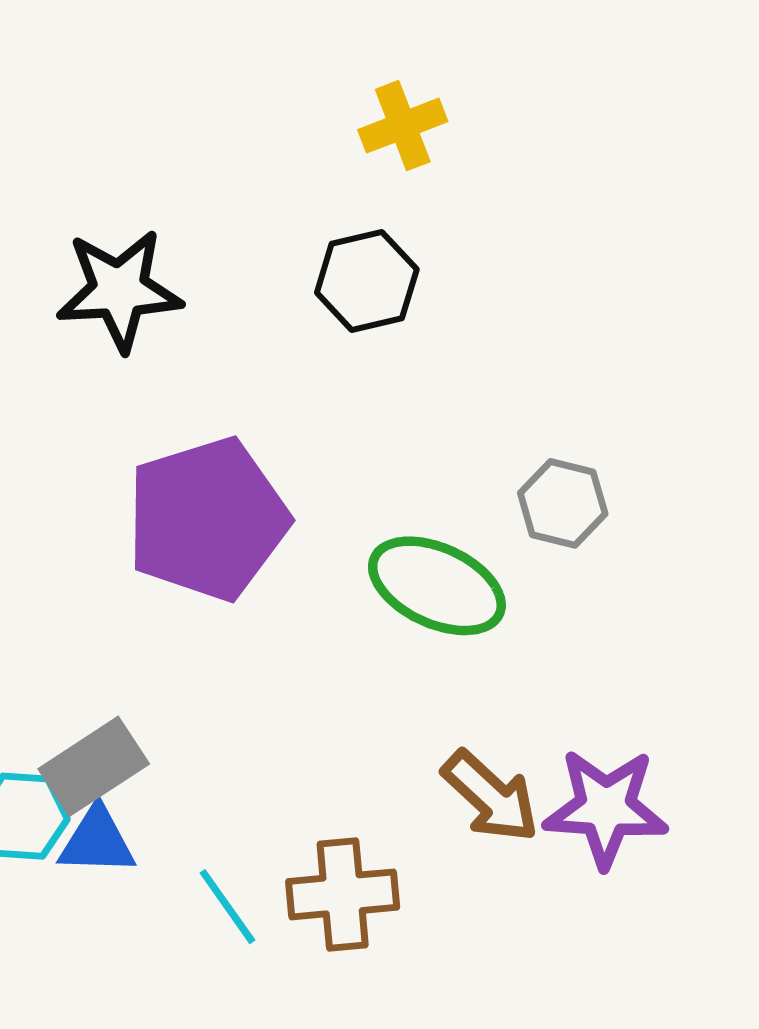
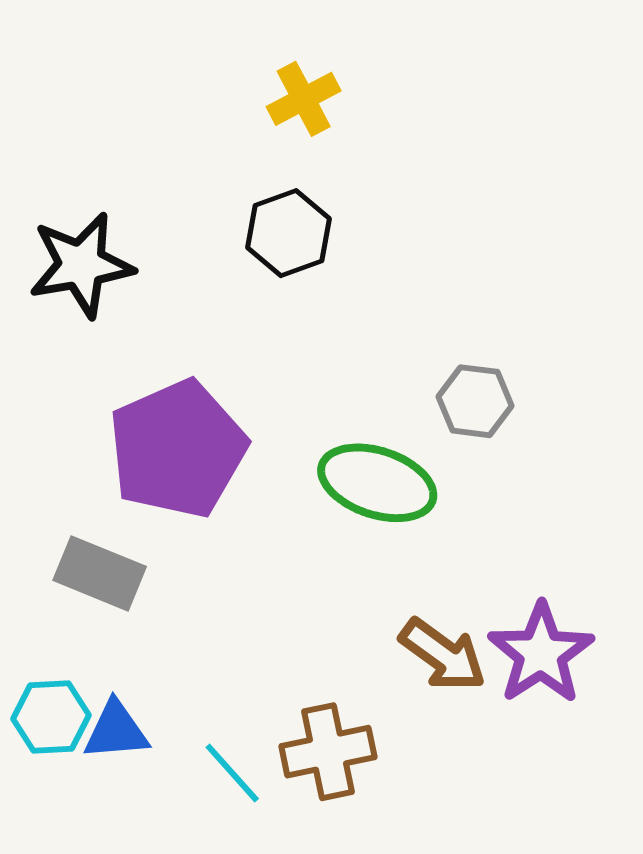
gray rectangle: (94, 766) -> (100, 573), moved, turned 62
purple star: (606, 808) -> (541, 653), turned -30

